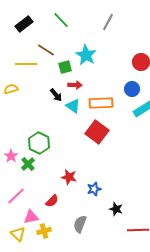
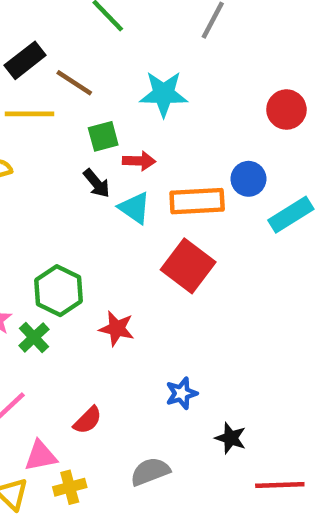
black rectangle: (24, 24) -> (25, 60), moved
cyan star: (86, 55) -> (164, 94), turned -30
green square: (65, 67) -> (103, 136), moved
blue circle: (132, 89) -> (248, 179), moved
red star: (69, 177) -> (117, 329), moved
gray semicircle: (80, 224) -> (150, 472), turned 48

